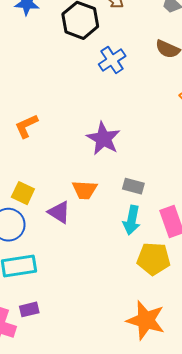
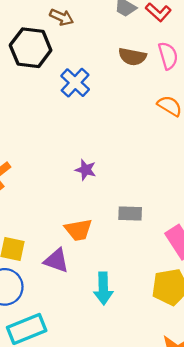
purple star: (103, 139) -> (86, 170), size x0.6
cyan arrow: (132, 220) -> (103, 288), moved

